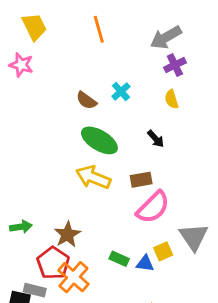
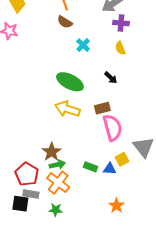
purple cross: (175, 65) -> (121, 23), turned 35
brown semicircle: (86, 100) -> (65, 22), moved
pink semicircle: (153, 207) -> (112, 128), turned -56
green arrow: (21, 227) -> (57, 165), moved
red pentagon: (53, 263) -> (27, 174), moved

